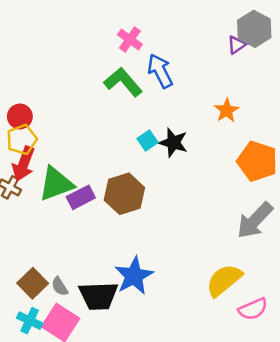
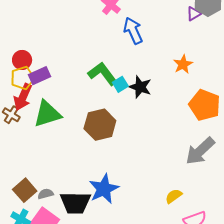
green L-shape: (123, 82) -> (103, 74), moved
purple rectangle: (81, 197) -> (40, 76), moved
yellow semicircle: (224, 280) -> (174, 196), size x0.6
gray semicircle: (60, 286) -> (46, 194), turned 105

